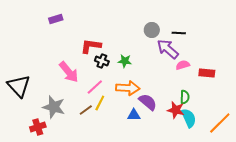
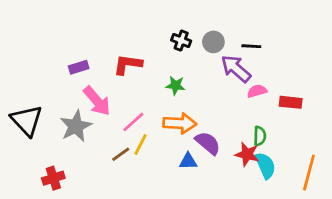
purple rectangle: (56, 19) -> (79, 67), moved
black cross: (102, 61) -> (181, 41), moved
gray star: (54, 107) -> (76, 126), moved, turned 30
orange line: (220, 123) -> (309, 173), turned -30

